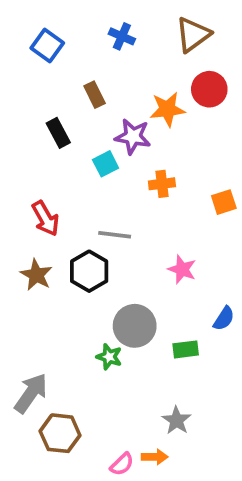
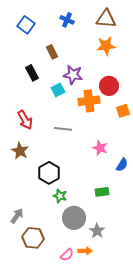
brown triangle: (193, 35) -> (106, 19), turned 40
red circle: (209, 89) -> (109, 86), moved
orange star: (167, 109) -> (106, 46), moved
orange cross: (162, 184) -> (89, 101), size x1.5
black hexagon: (89, 271) -> (49, 173), moved
blue semicircle: (224, 319) -> (122, 165), moved
gray circle: (135, 326) -> (74, 218), moved
gray arrow: (31, 393) -> (17, 216), size x0.7

